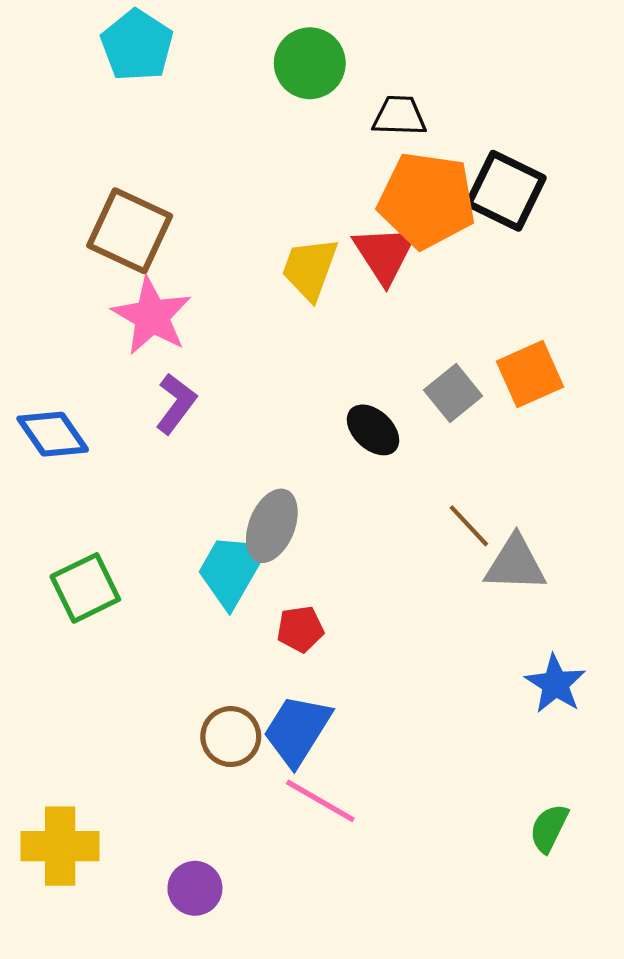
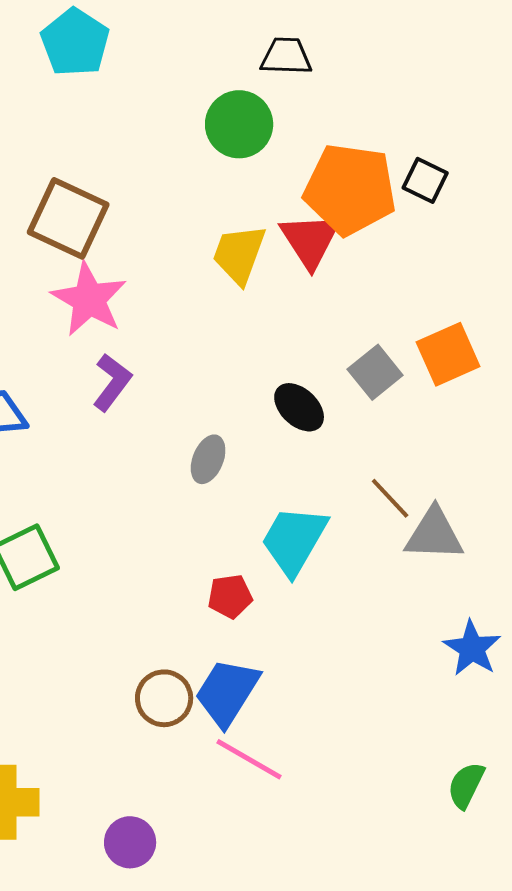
green circle: (310, 63) -> (239, 124), moved
black trapezoid: (399, 116) -> (286, 56), moved
black square: (506, 191) -> (425, 180), size x0.6
gray ellipse: (272, 526) -> (208, 459), moved, size x0.7
cyan trapezoid: (232, 570) -> (294, 540), moved

